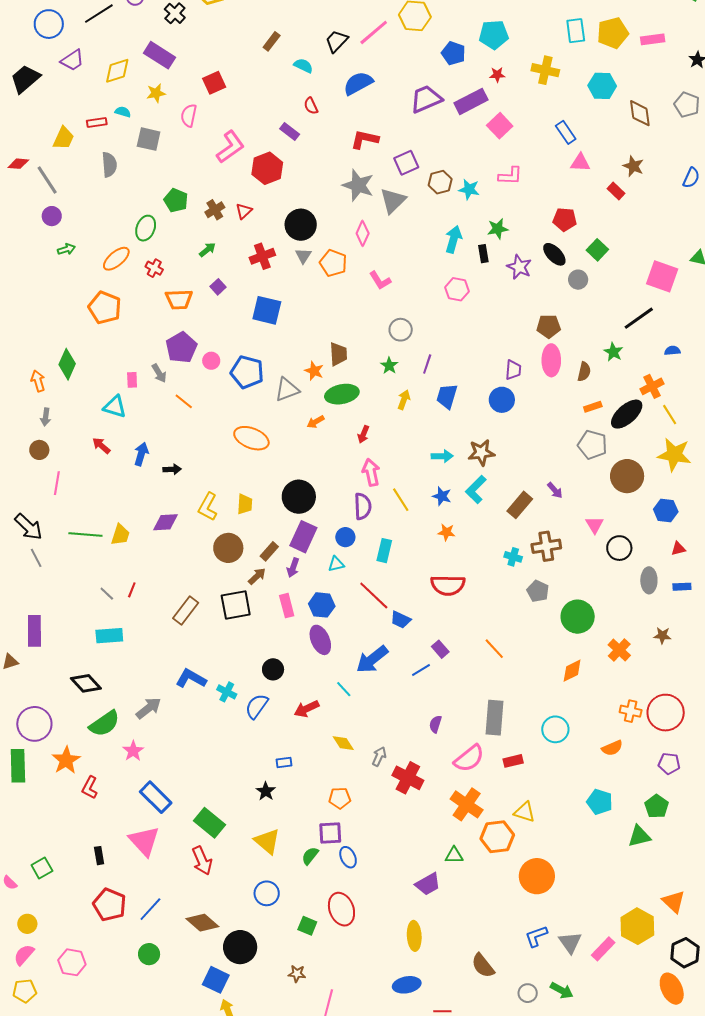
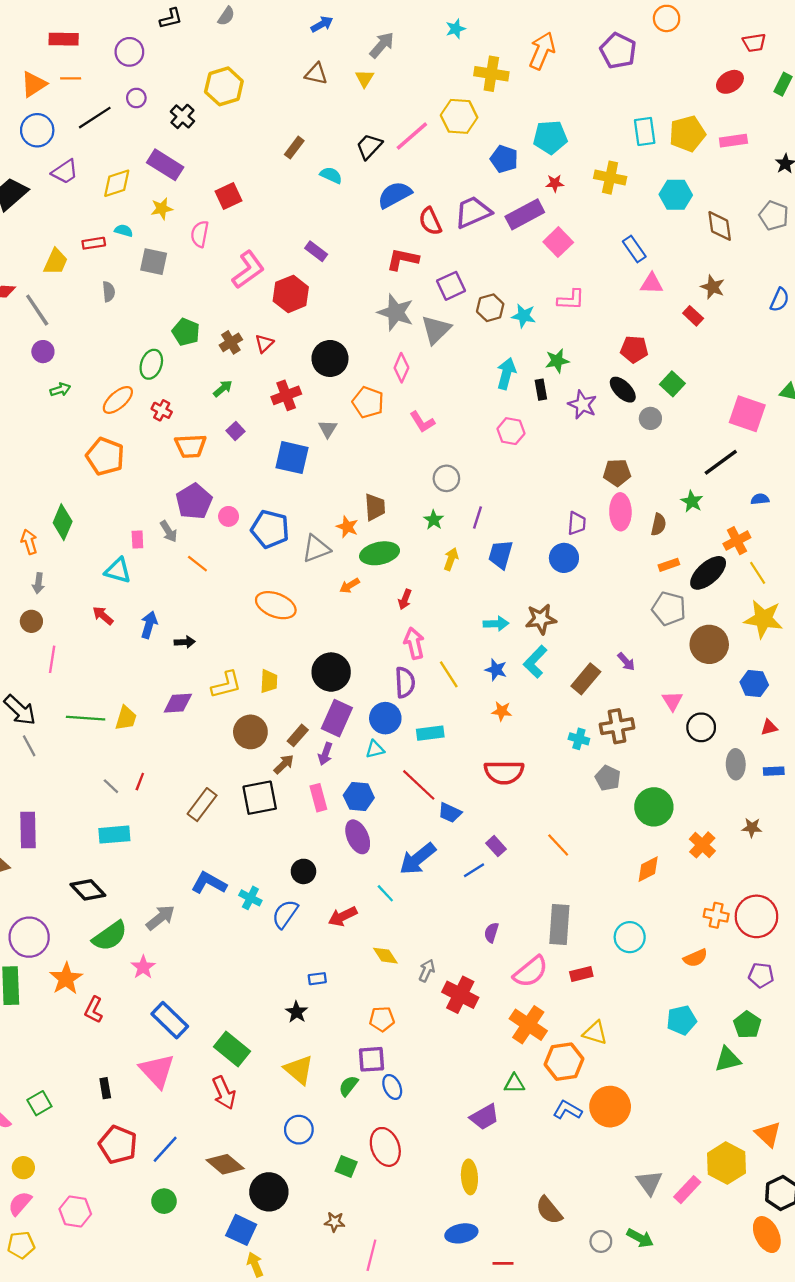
red semicircle: (311, 106) -> (430, 221), moved, size x1.4
gray semicircle: (109, 165) -> (109, 292), size x0.7
gray triangle: (303, 256) -> (328, 429), moved
yellow L-shape: (208, 507) -> (226, 685), turned -132
blue circle: (345, 537) -> (385, 718), size x1.4
cyan rectangle: (384, 551) -> (430, 733), turned 70
cyan pentagon: (600, 802) -> (682, 1020), turned -30
blue L-shape: (536, 936) -> (567, 1110), moved, turned 50

